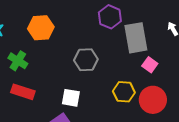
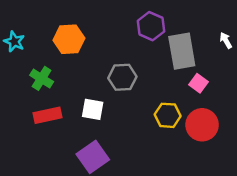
red rectangle: (23, 92) -> (48, 115), turned -30
white square: (71, 98) -> (93, 109), moved

